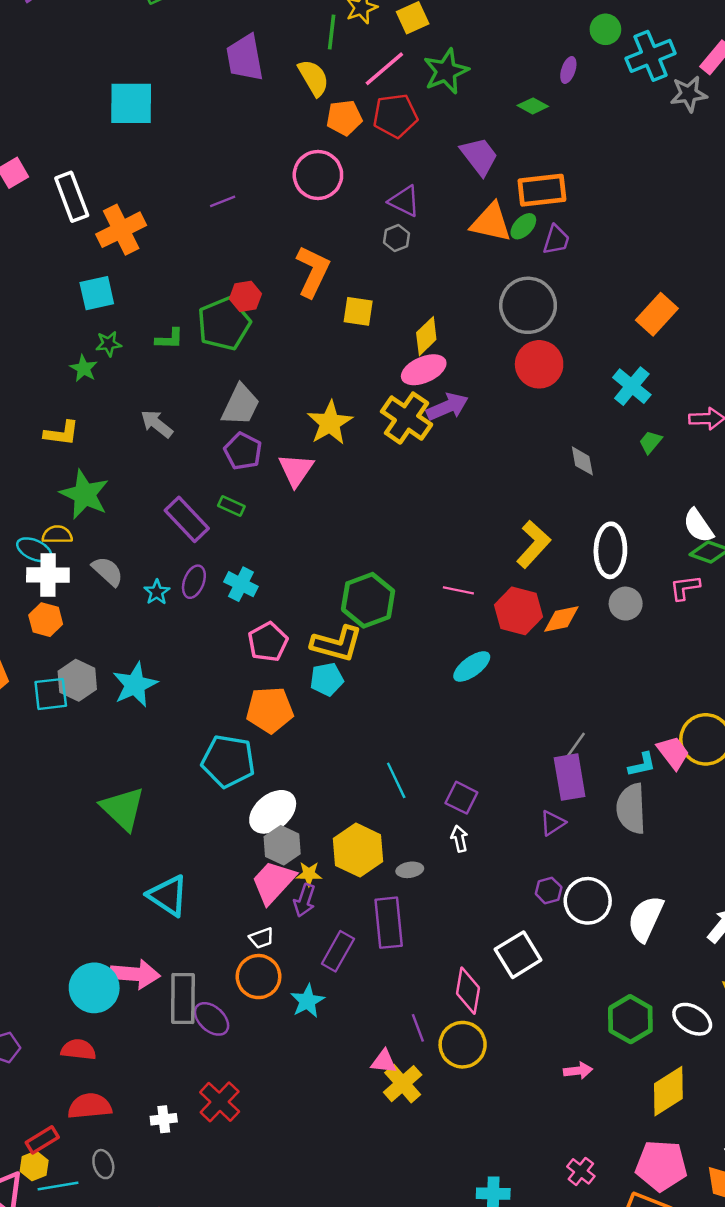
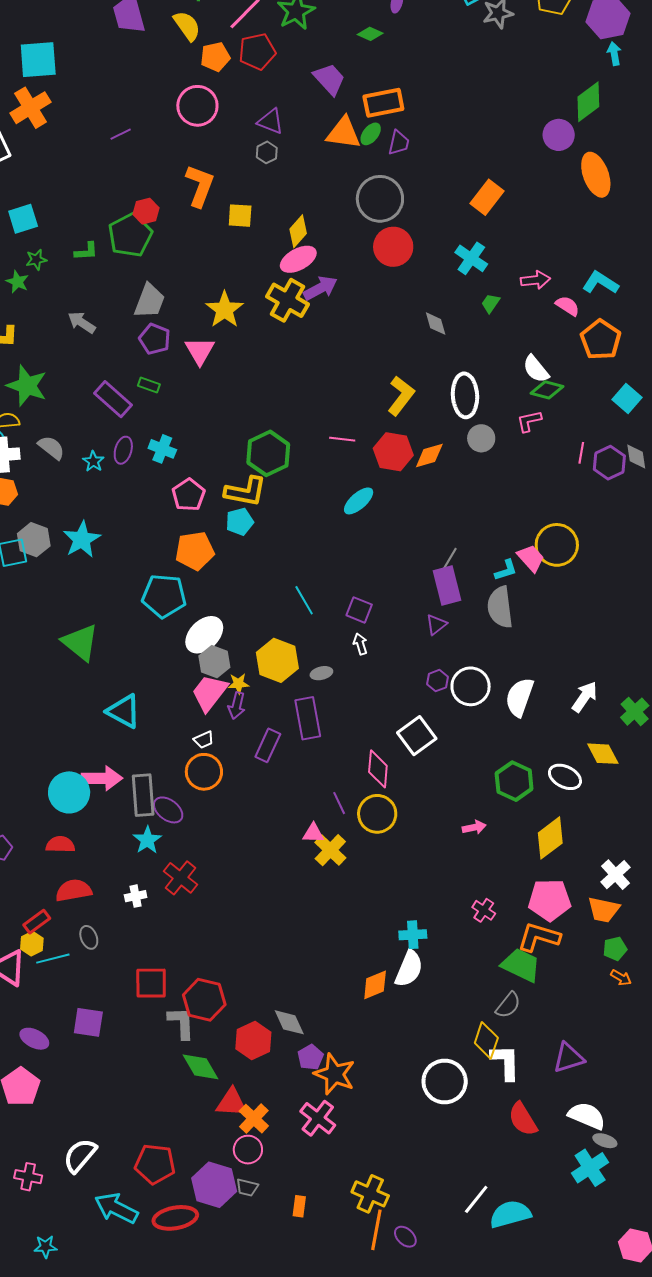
orange cross: (121, 230) -> (30, 108), moved
cyan star: (307, 1001) -> (147, 840), moved

